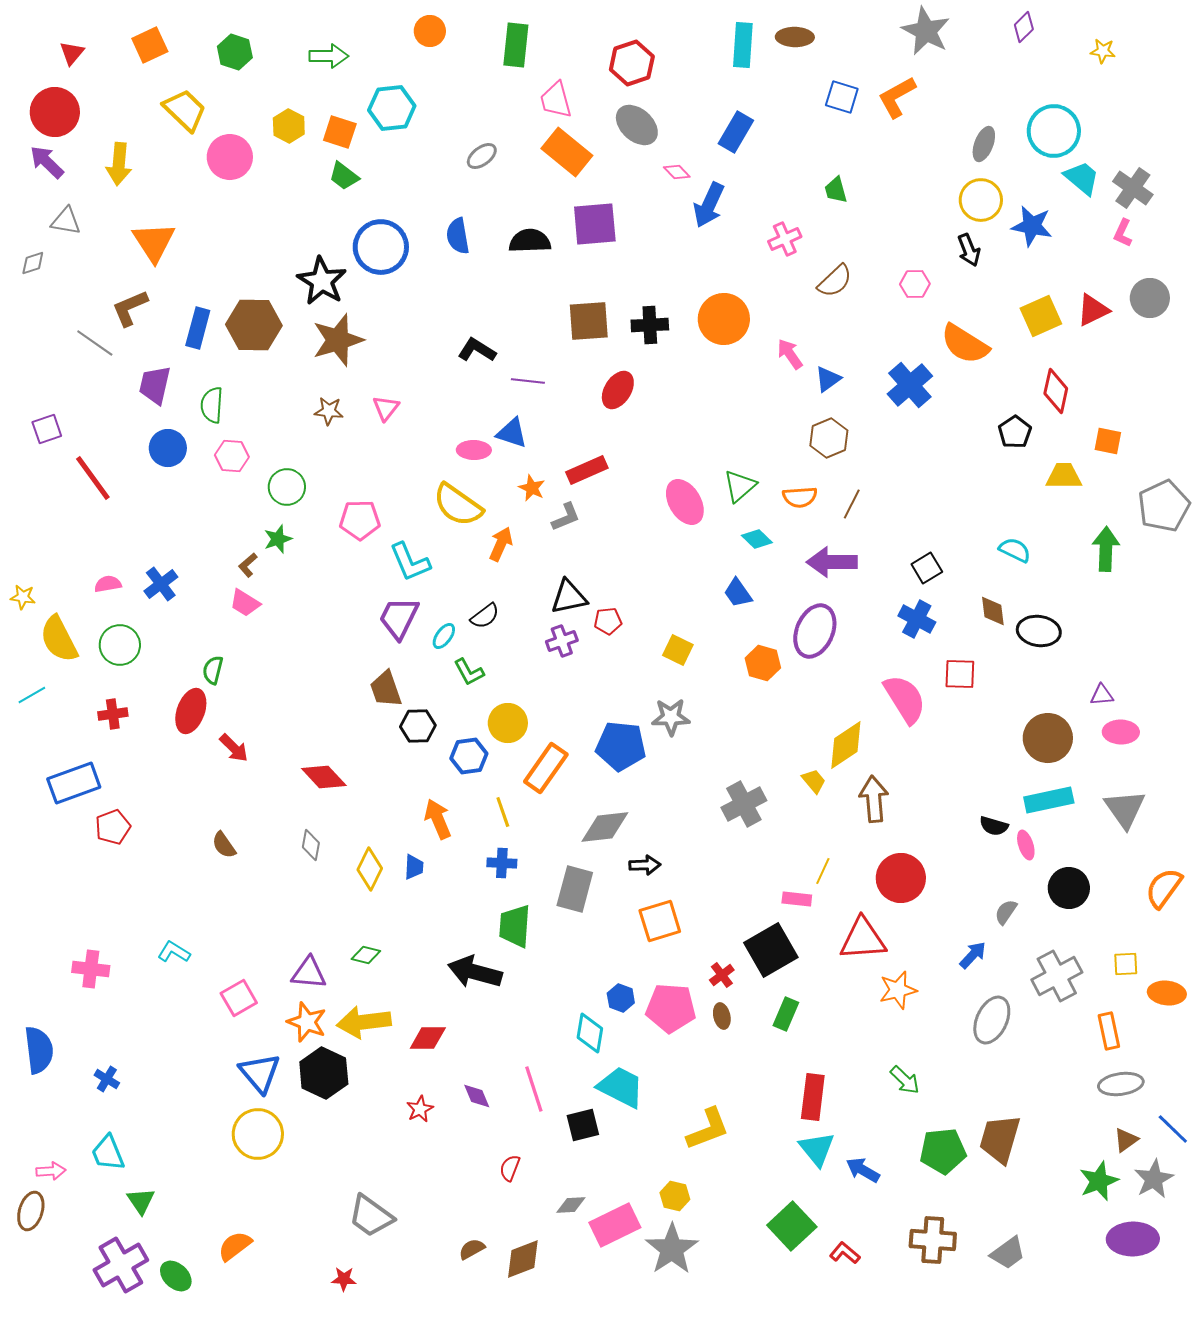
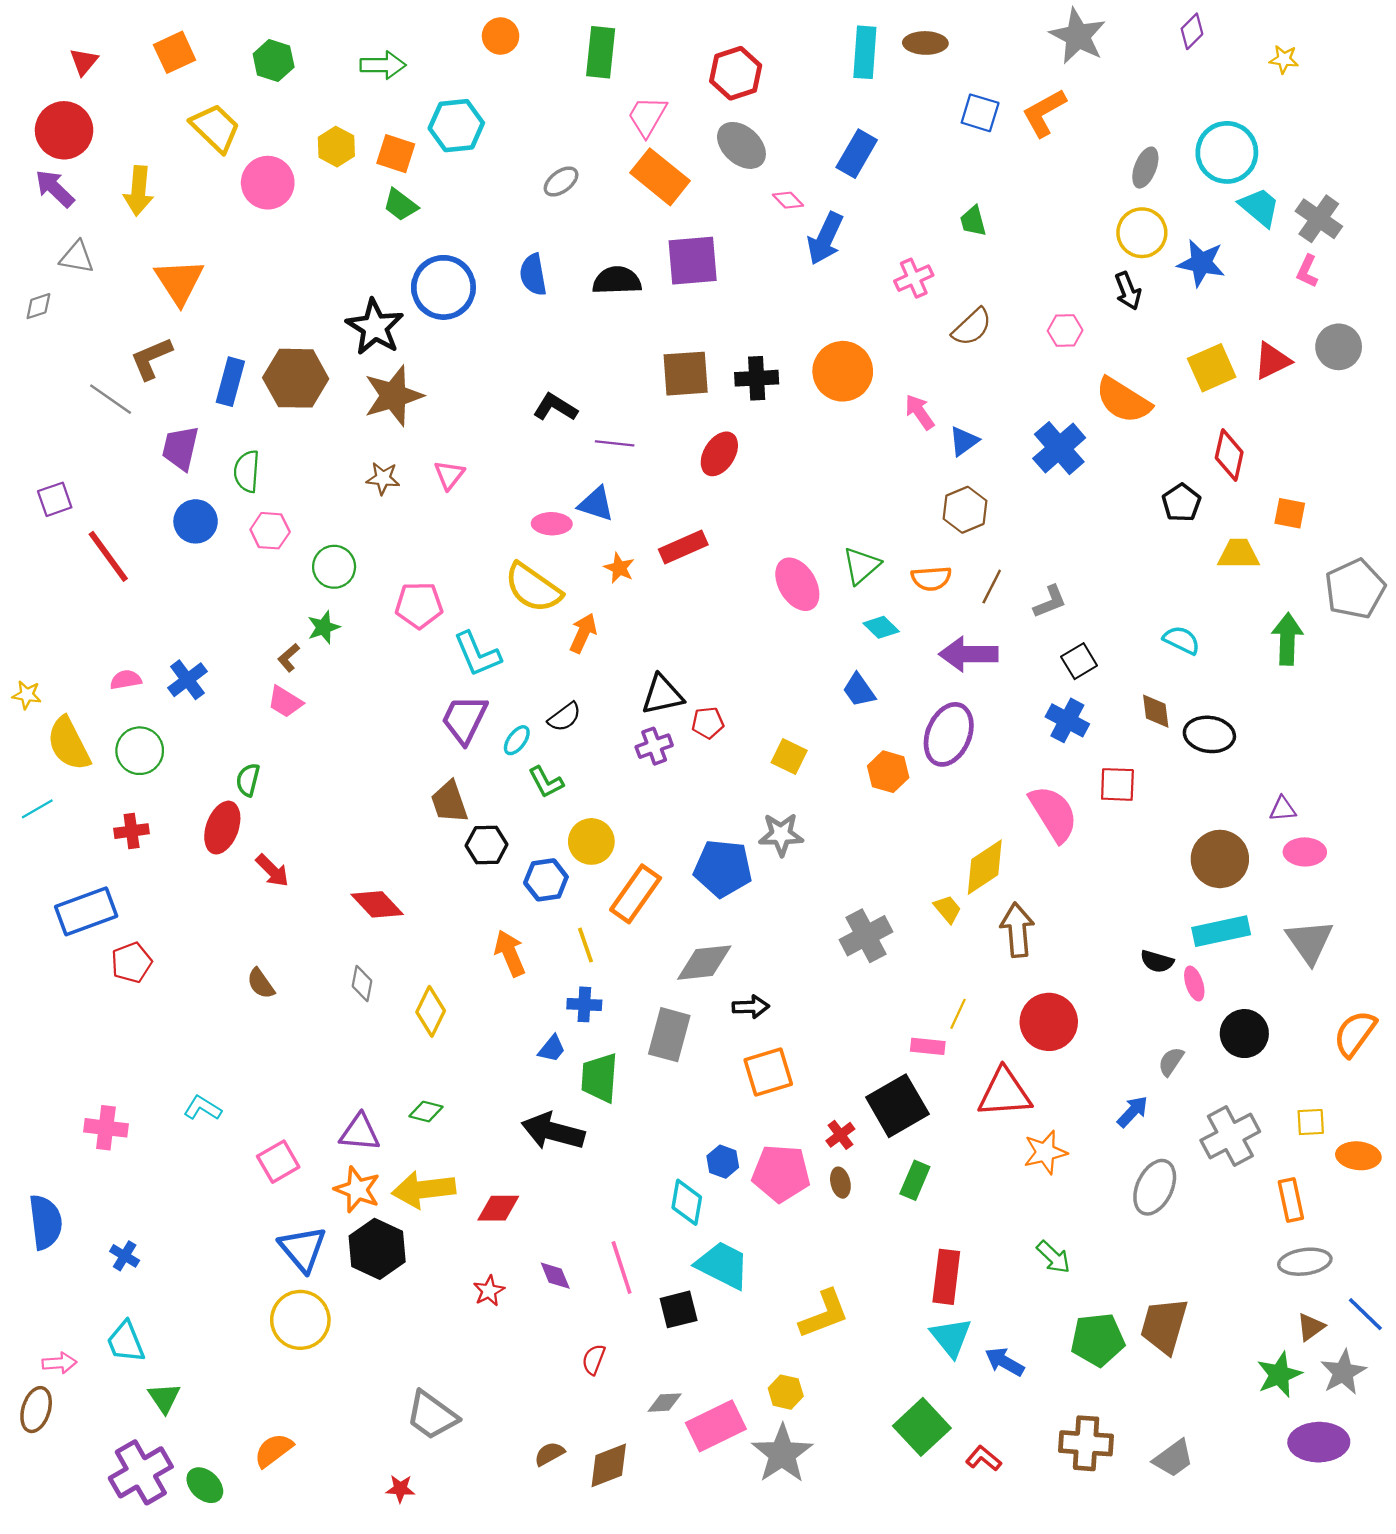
pink trapezoid: (556, 100) -> (647, 116), turned 45
gray L-shape: (566, 517) -> (1050, 602), moved
blue trapezoid: (414, 867) -> (552, 1049), moved, turned 36

